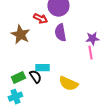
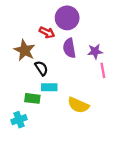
purple star: (92, 39) -> (95, 51), moved
black semicircle: (35, 77) -> (41, 68), moved
green rectangle: (18, 78) -> (32, 98), moved, turned 32

